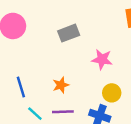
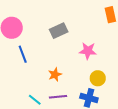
blue line: (21, 87) -> (23, 54), moved

